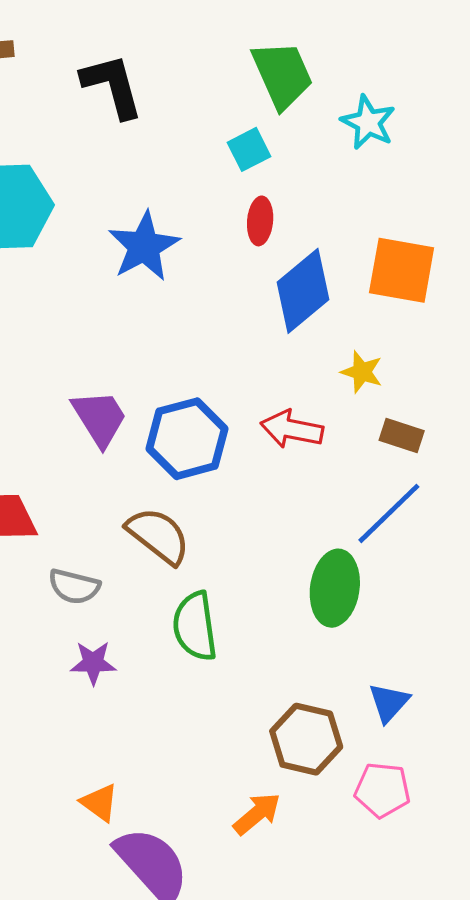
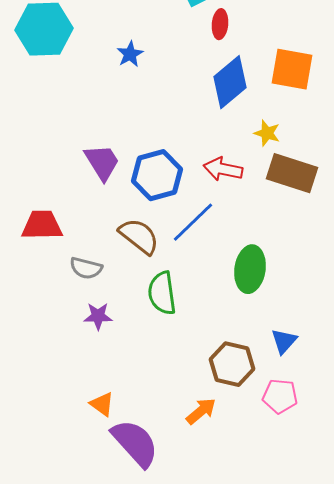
red ellipse: (260, 221) -> (220, 24), moved
blue star: (144, 246) -> (130, 54), size x0.6
brown rectangle: (402, 436) -> (292, 173), size x1.8
blue line: (389, 513) -> (193, 222), moved

